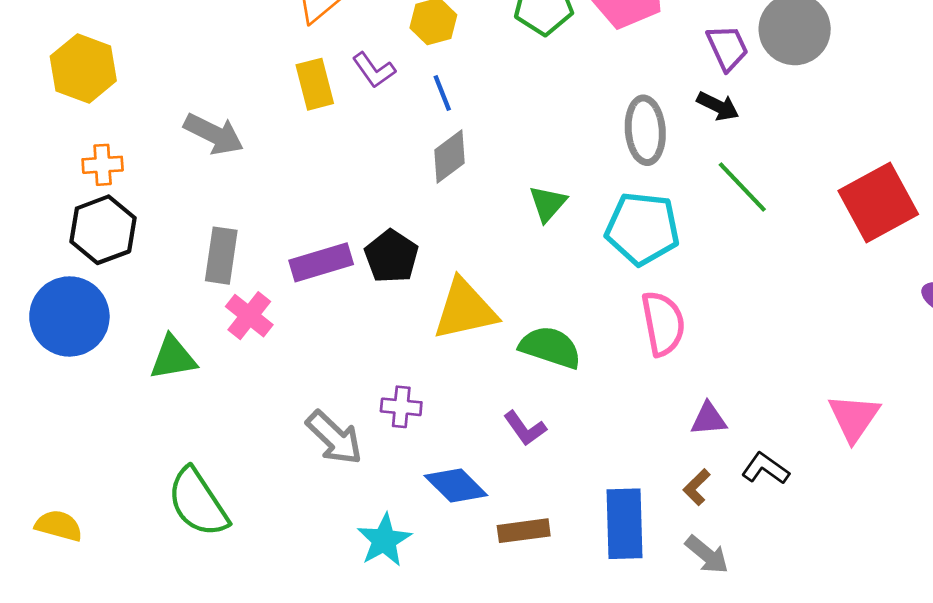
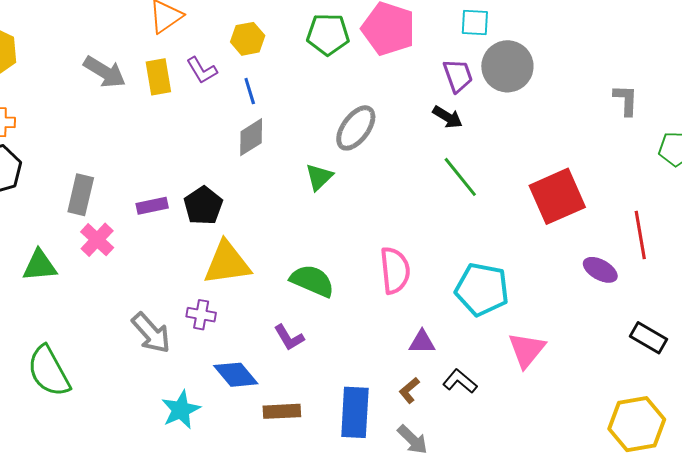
gray ellipse: (645, 130) -> (356, 128), moved, turned 36
gray arrow: (214, 134) -> (105, 72), moved
cyan pentagon: (642, 229) -> (482, 289), moved
purple rectangle: (321, 262) -> (152, 206), size x0.7
yellow triangle: (465, 310) -> (227, 263), moved

